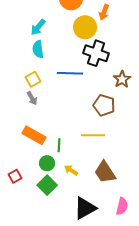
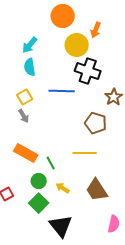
green line: (59, 145) -> (51, 163), turned -32
black triangle: (85, 208) -> (61, 226), moved, turned -40

